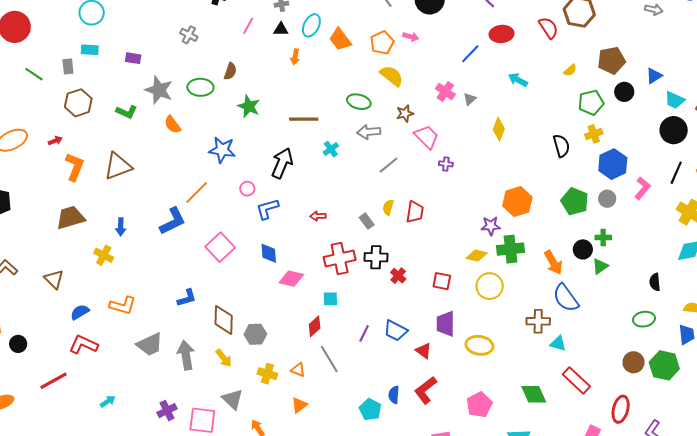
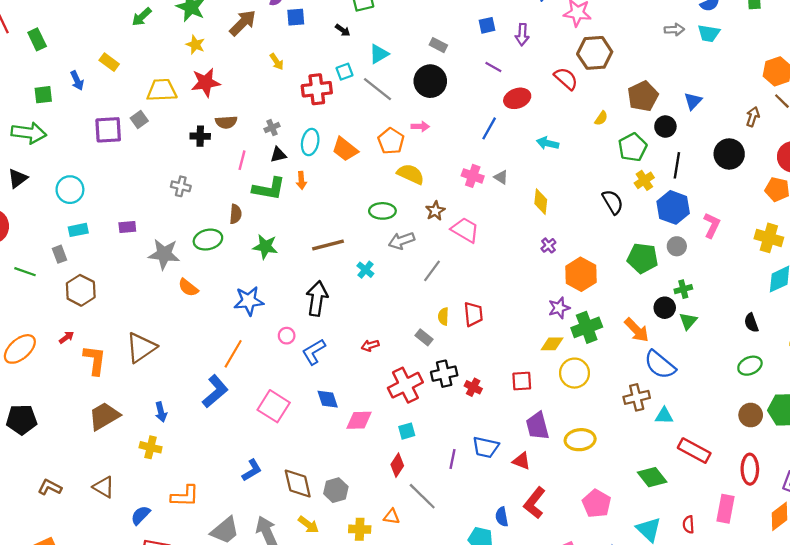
gray triangle: (470, 99) -> (501, 177), turned -32
cyan trapezoid: (675, 100) -> (709, 33), moved
green L-shape: (127, 112) -> (269, 189), moved, size x1.4
purple cross: (446, 164) -> (548, 245), moved, turned -32
black line: (676, 173) -> (677, 165), moved

